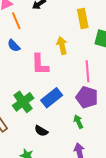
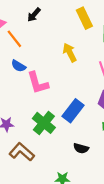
pink L-shape: (40, 64) -> (38, 83), moved
black semicircle: (41, 131) -> (81, 148), moved

